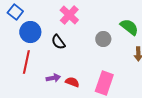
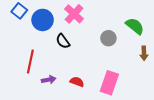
blue circle: (30, 32) -> (43, 20), moved
purple arrow: (53, 78) -> (49, 80), moved

